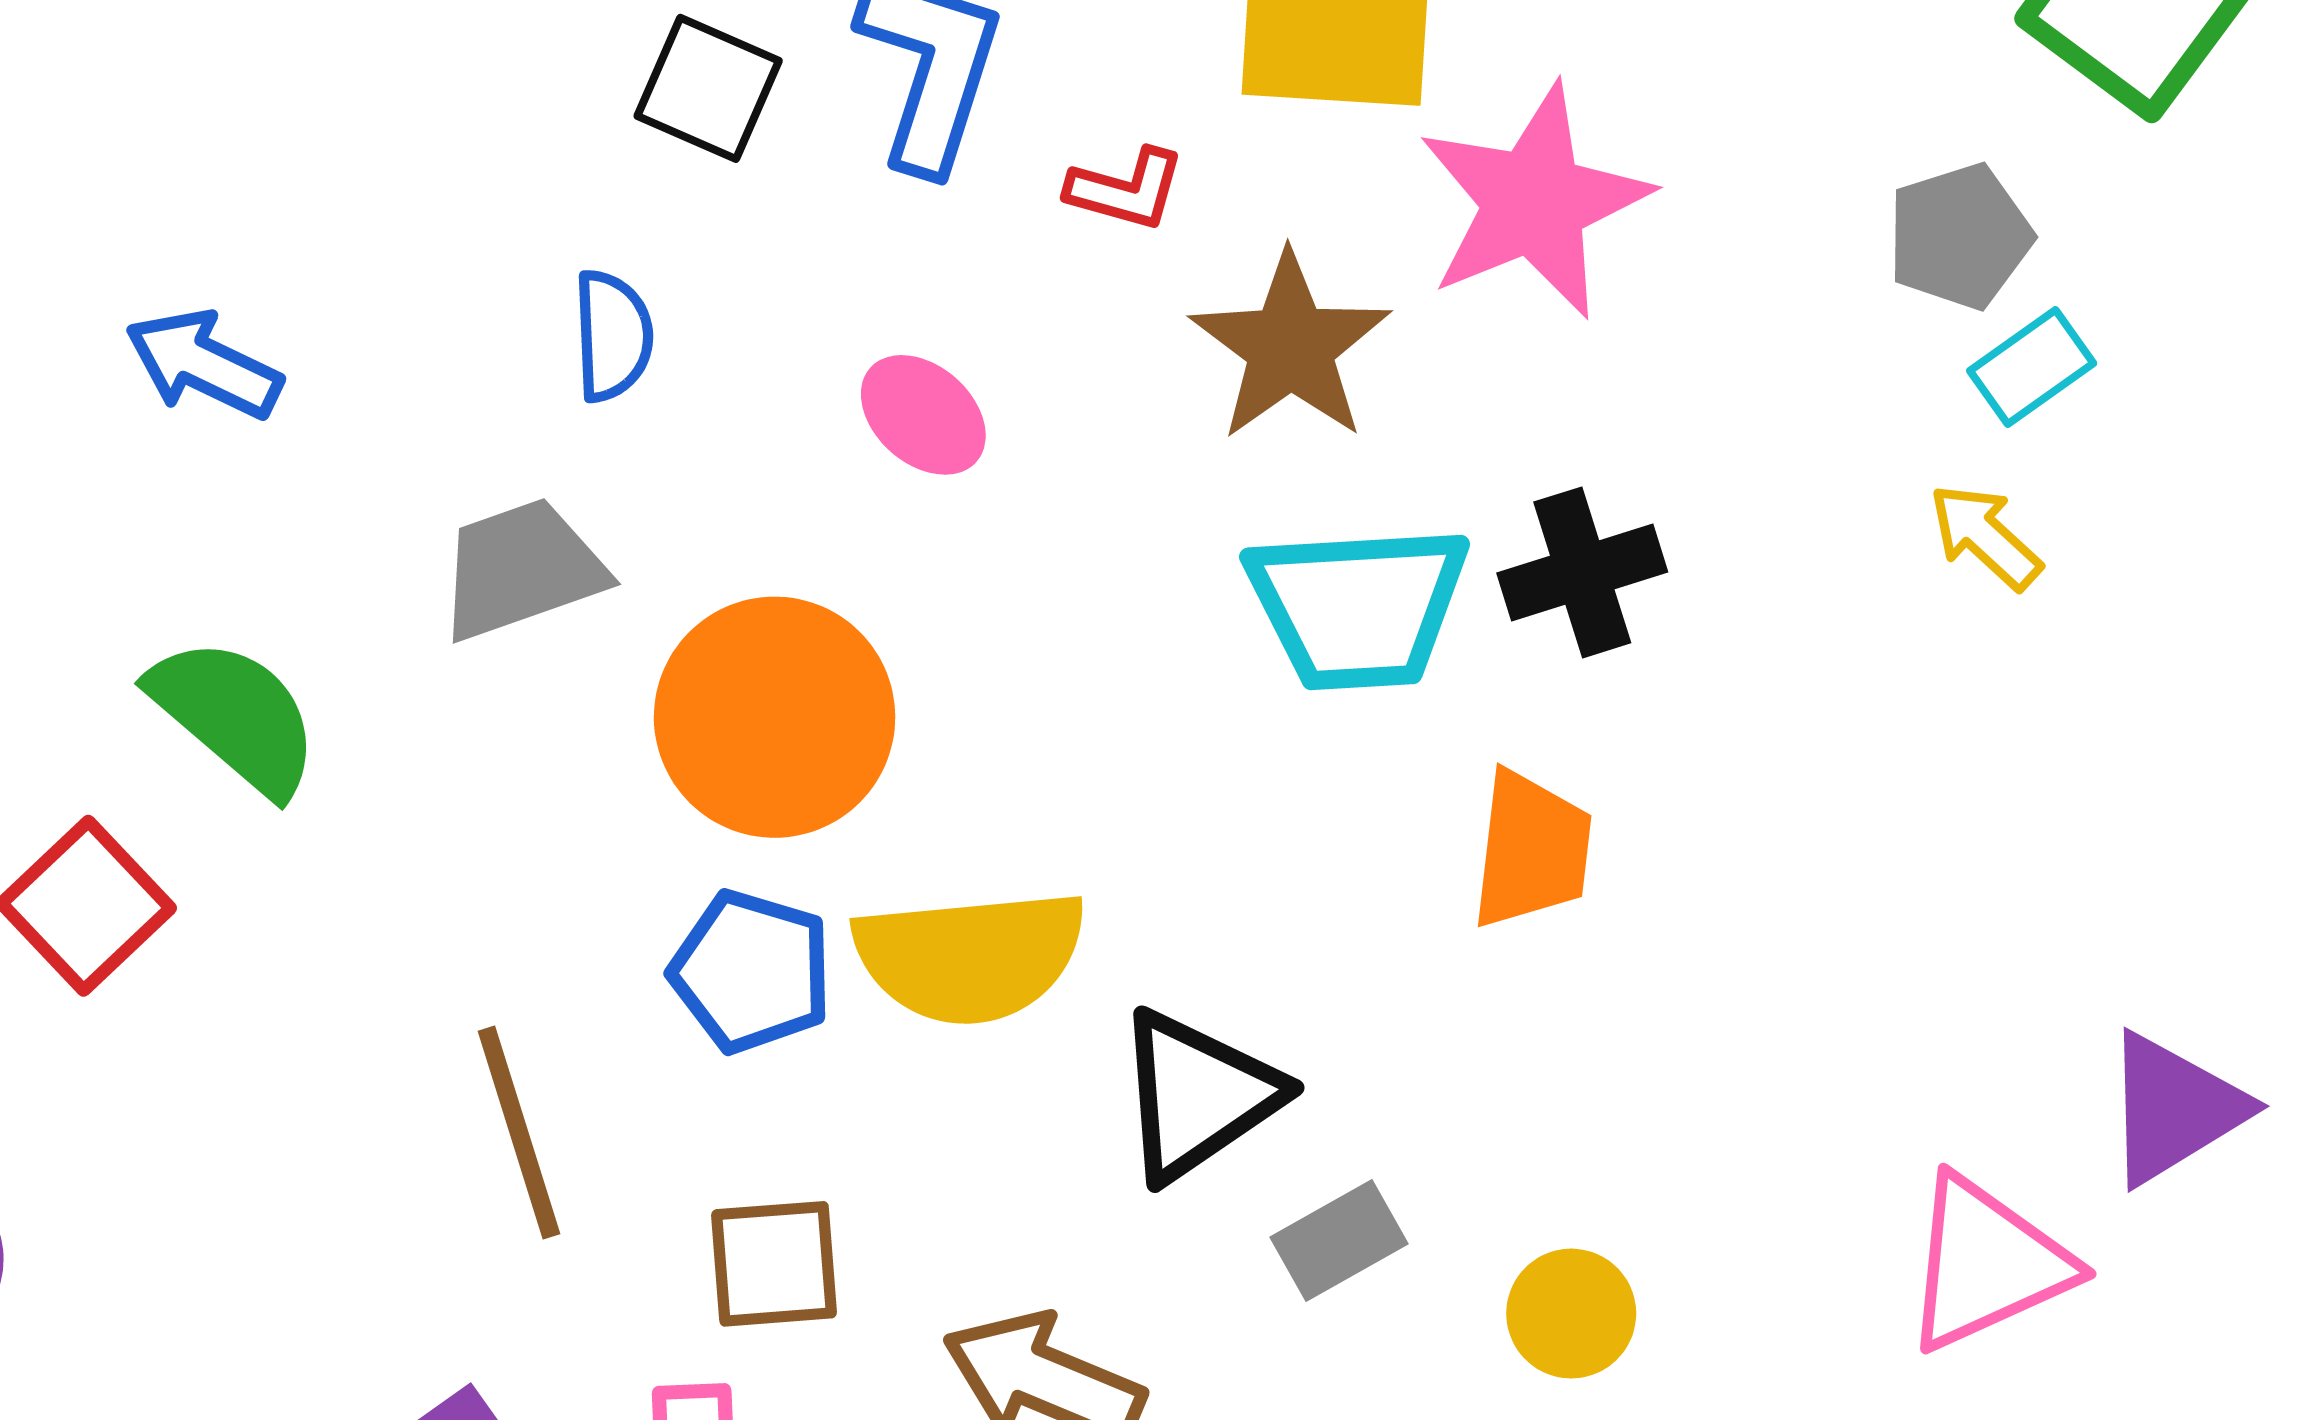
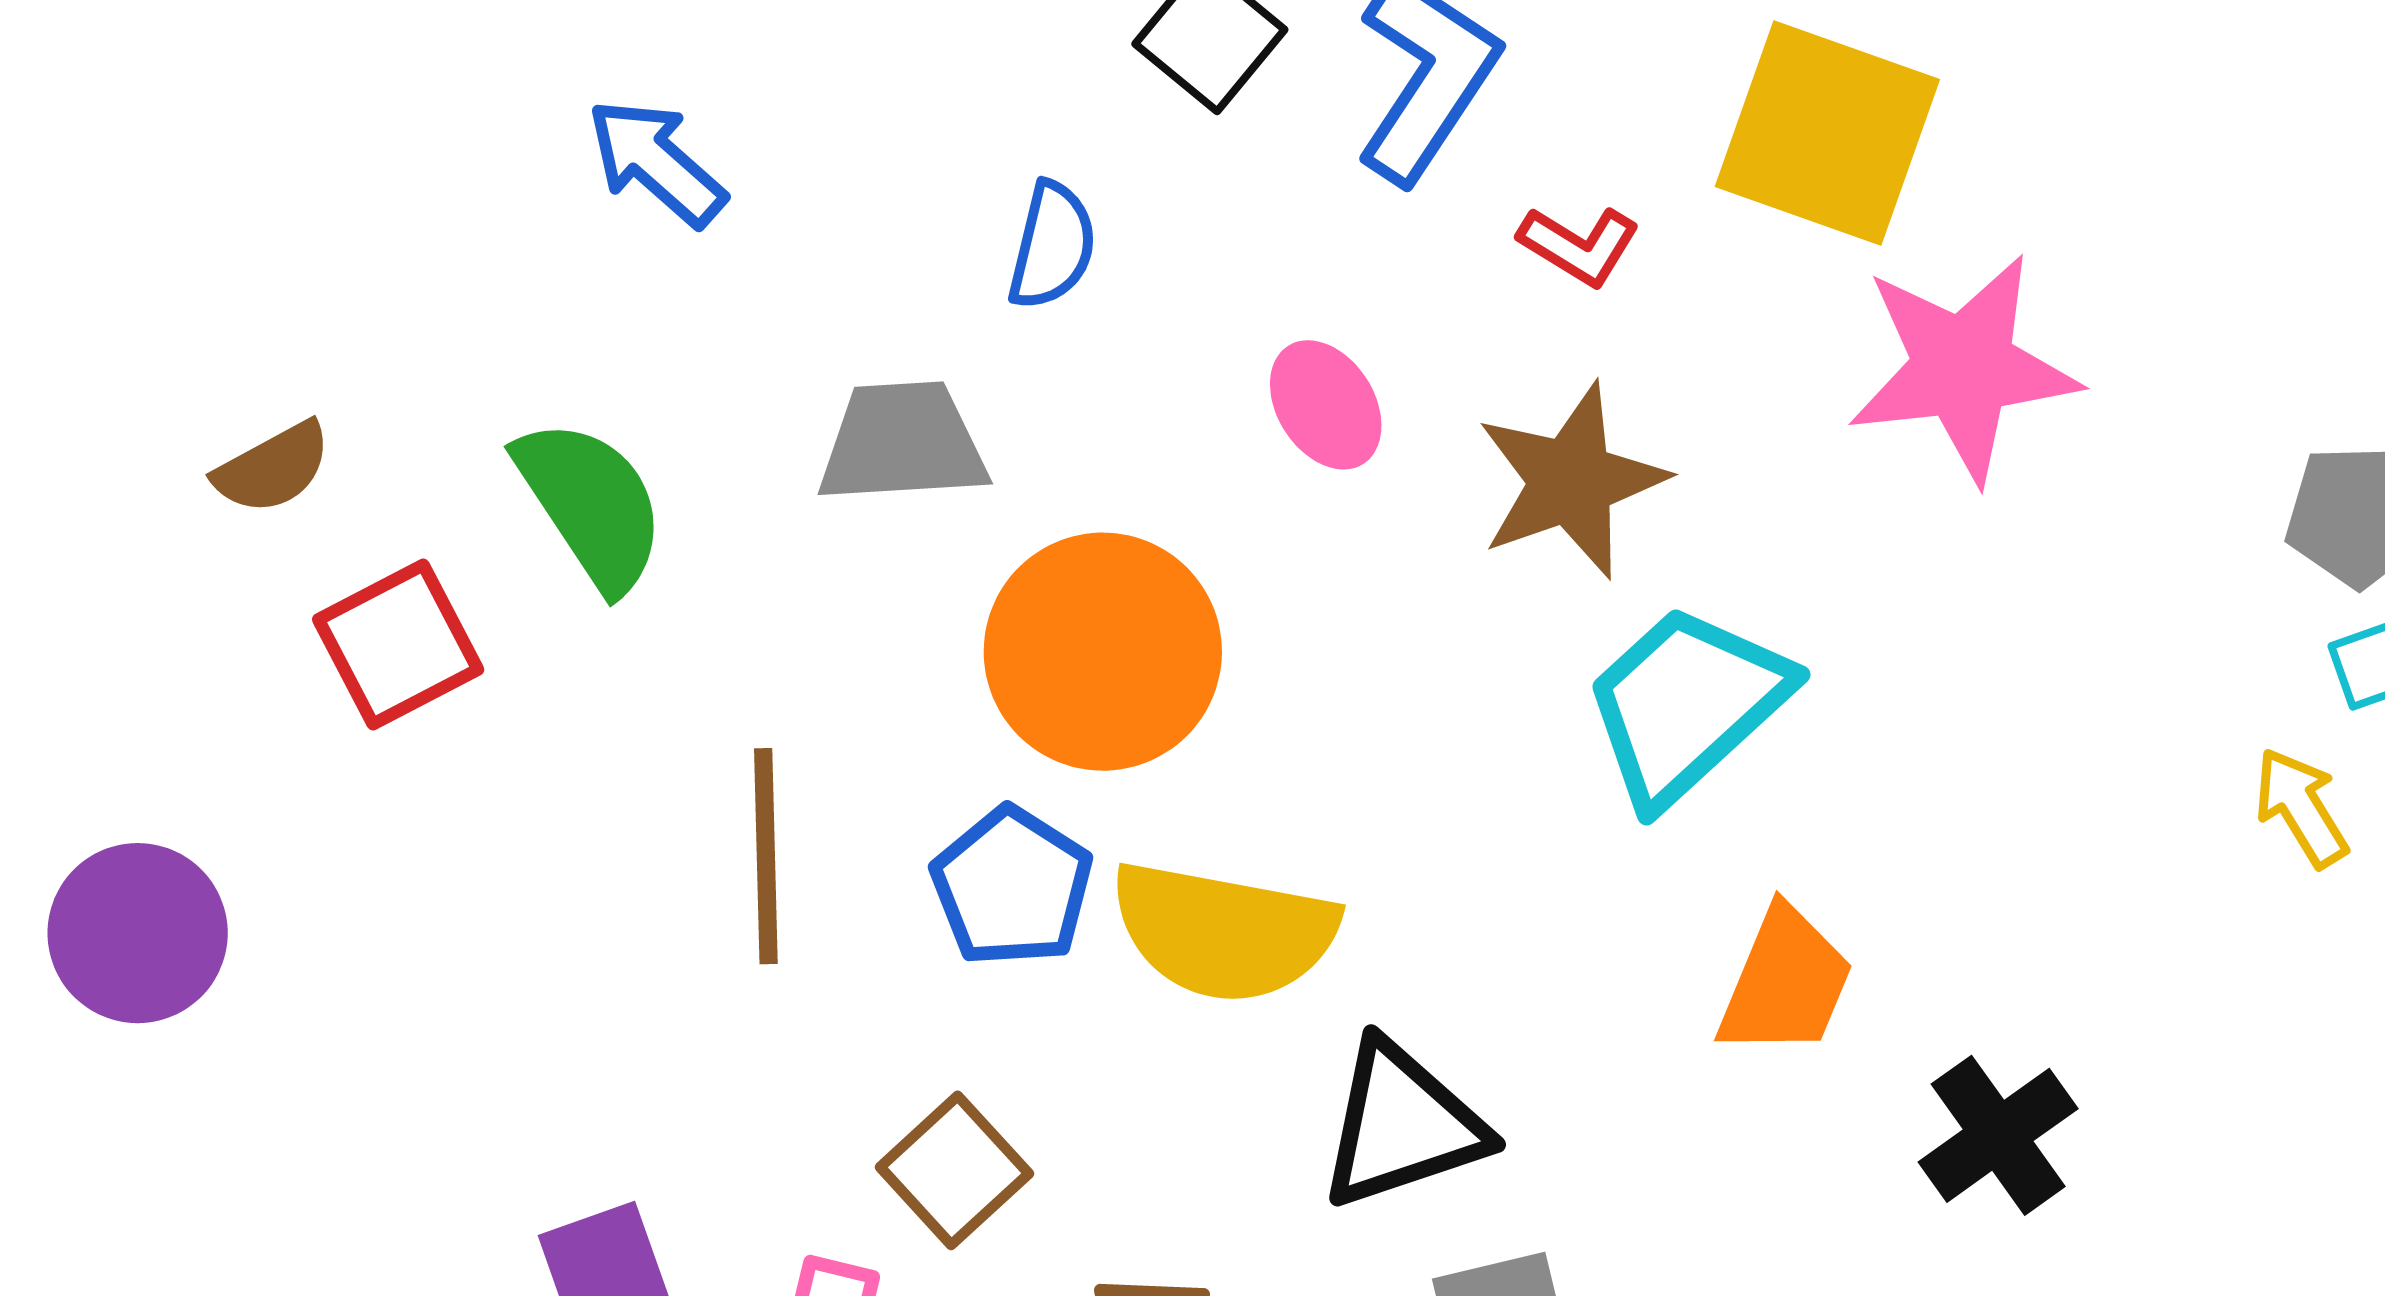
brown star: (1290, 347) -> (1571, 481), moved
black cross: (1582, 572) -> (1998, 1135), moved, turned -34
cyan trapezoid: (1358, 607) -> (1686, 704), turned 125
brown line: (519, 1132) -> (766, 856), moved
brown square: (774, 1264) -> (954, 1170), turned 36

